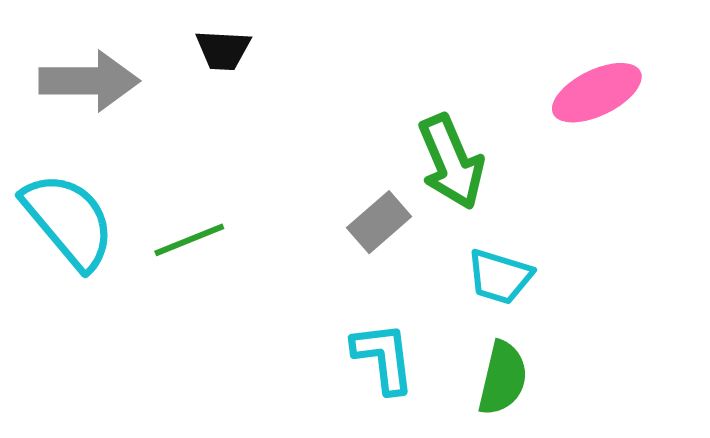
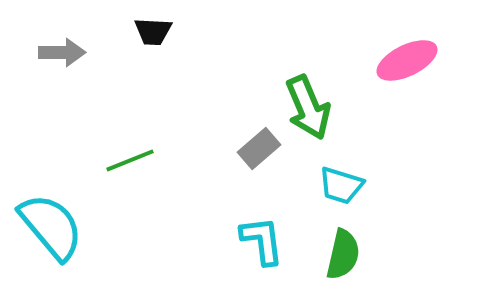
gray arrow: (89, 81) -> (62, 52), size x0.7
cyan semicircle: (69, 221) -> (51, 226), moved

